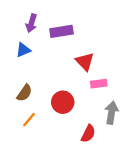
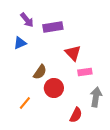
purple arrow: (31, 23) -> (27, 20), turned -56
brown semicircle: (24, 93) -> (40, 72), moved

